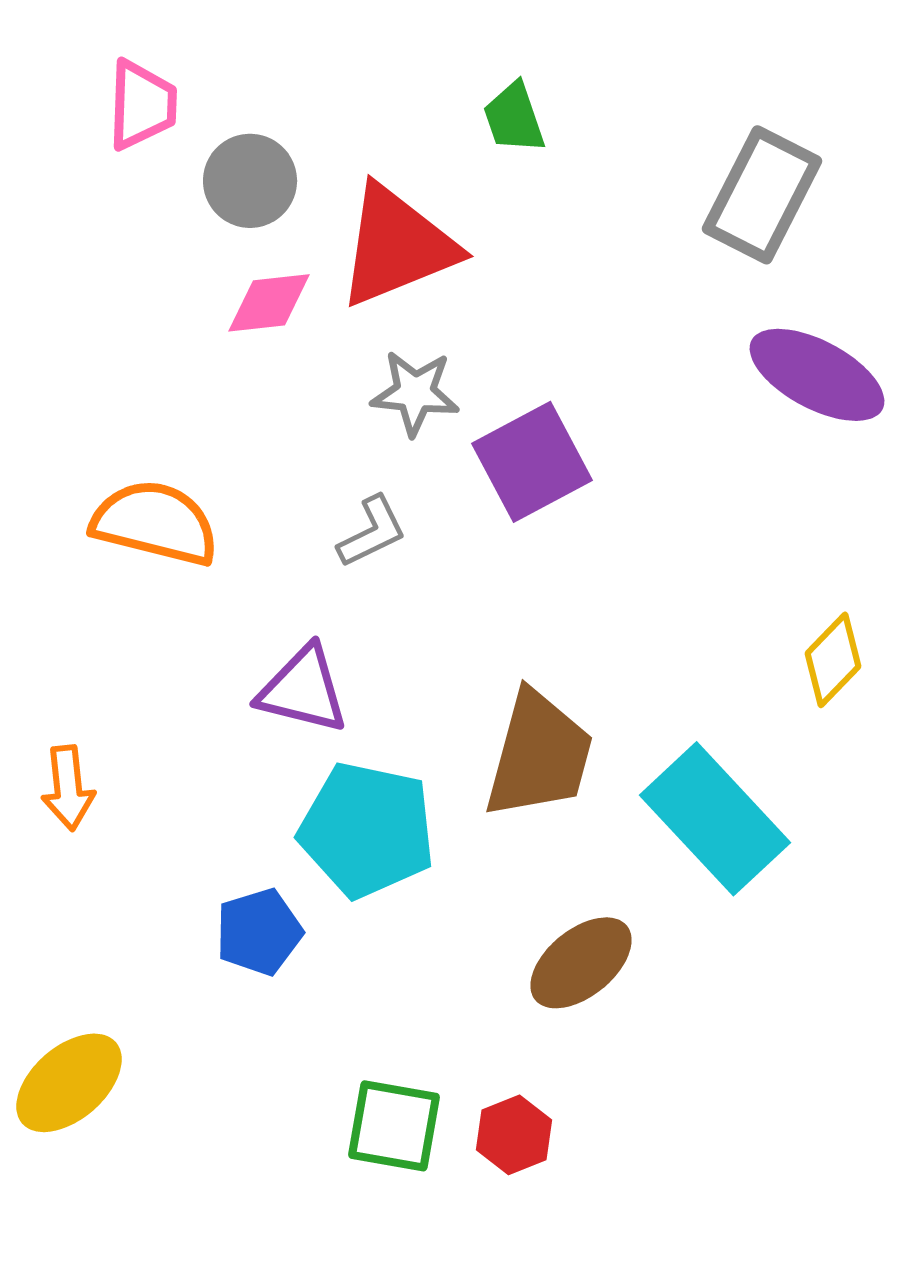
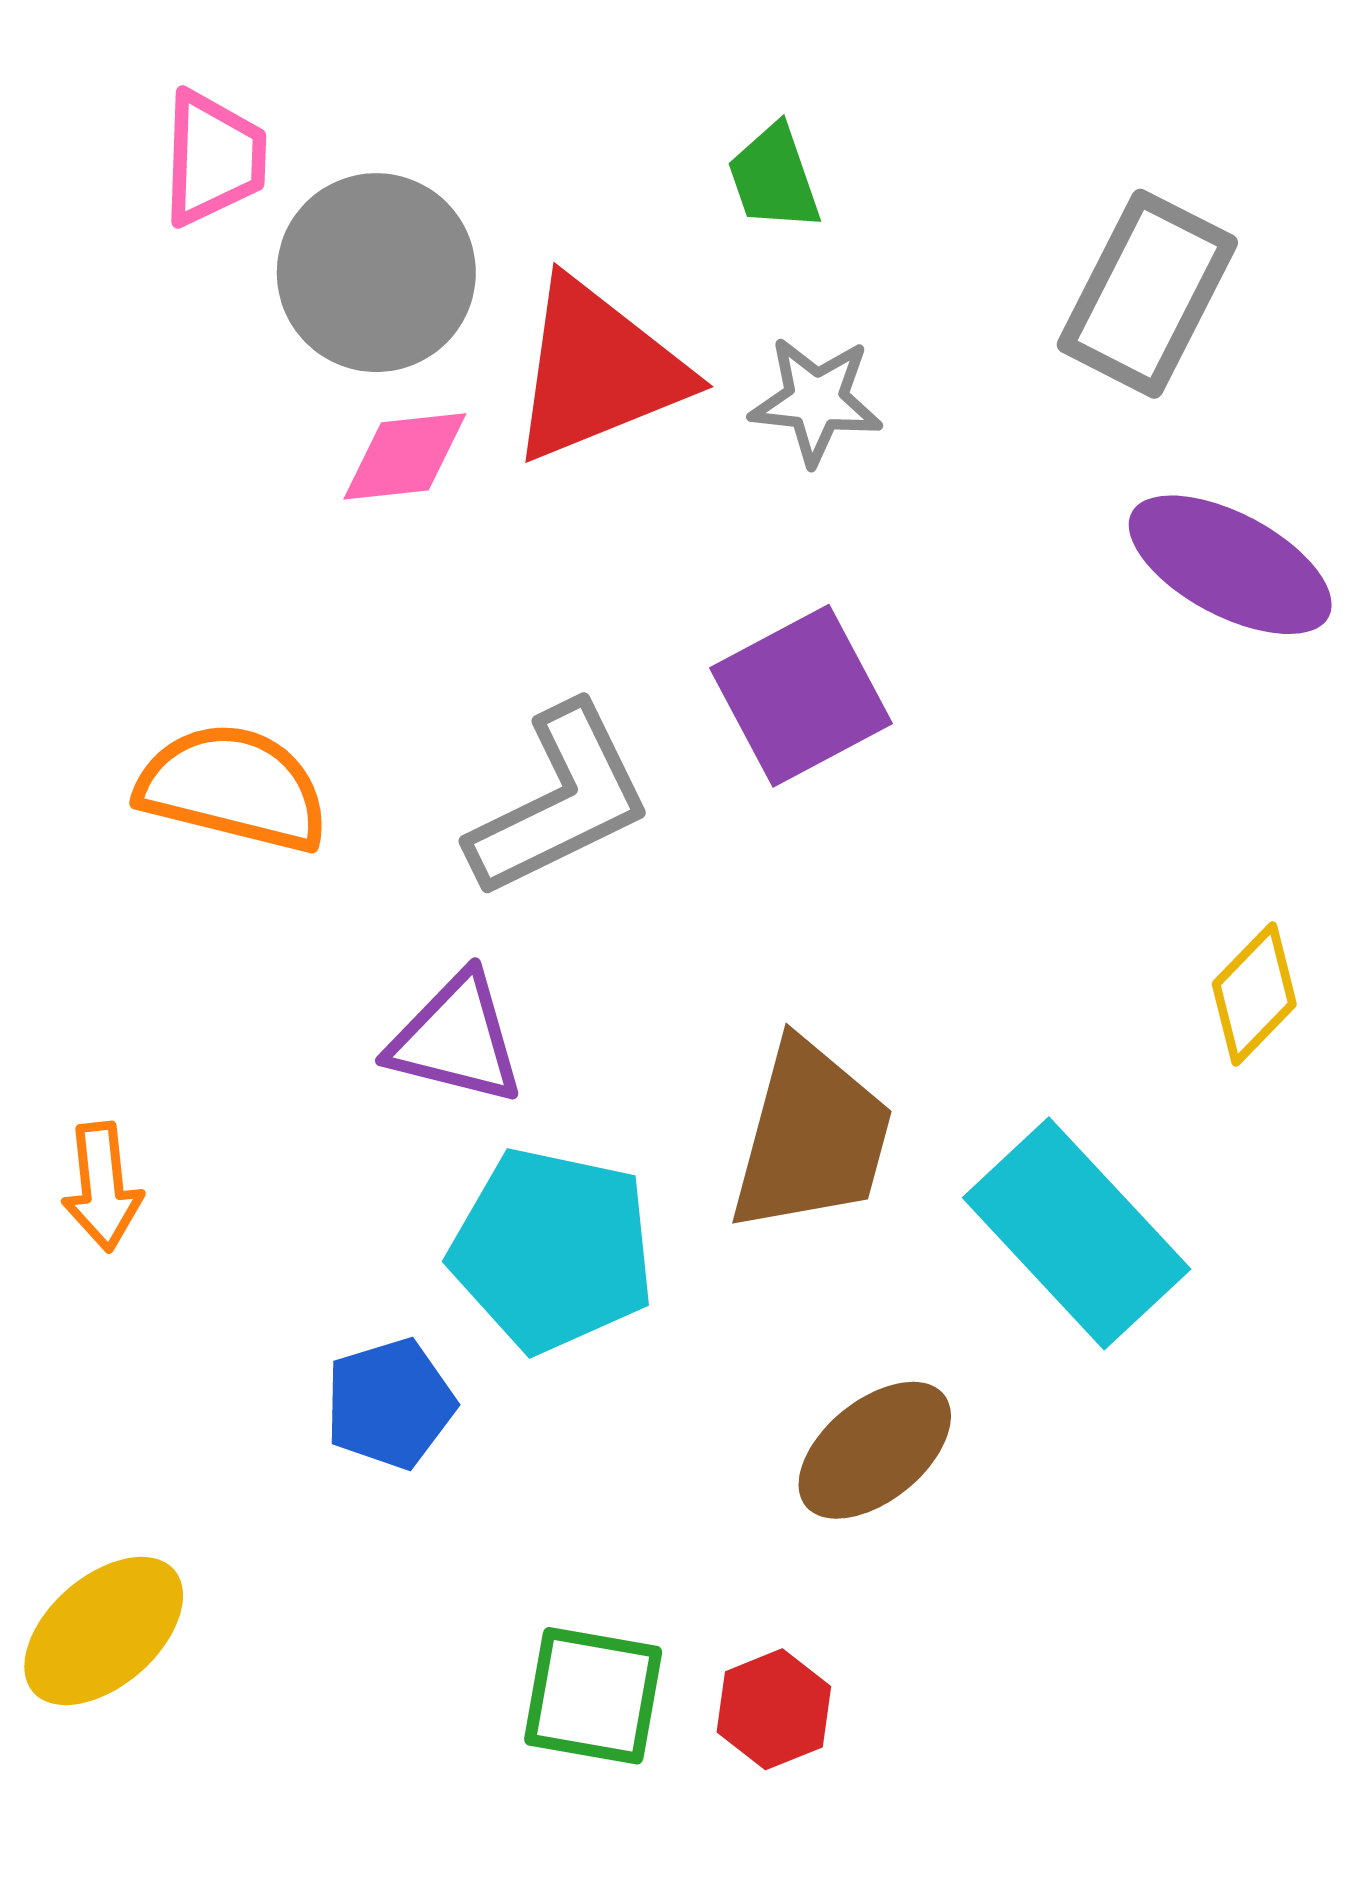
gray circle: (250, 181) -> (376, 273), size x1.4
gray star: (415, 393) -> (816, 401), moved
gray L-shape: (372, 532) -> (560, 801), size x1.8

